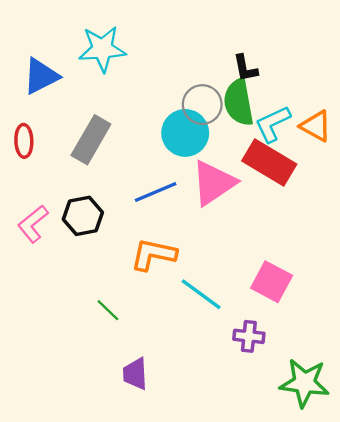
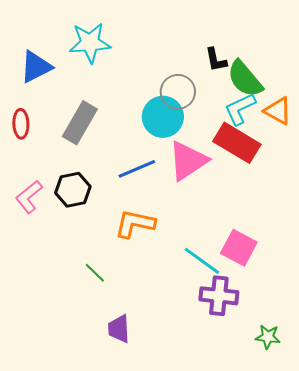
green semicircle: (239, 102) -> (245, 79), moved, turned -30
cyan line: (201, 294) -> (202, 261), moved
purple cross: (249, 336) -> (219, 296), size x1.4
green star: (304, 383) -> (268, 337), size x0.6

